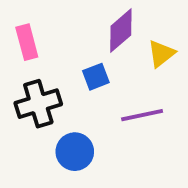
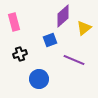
black cross: (38, 104) -> (20, 54), size x0.6
purple line: (142, 115) -> (74, 60), turned 35

